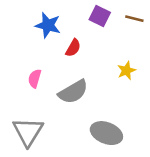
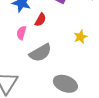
pink semicircle: (35, 78) -> (21, 33), moved

